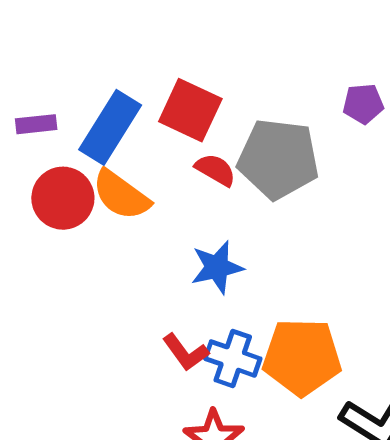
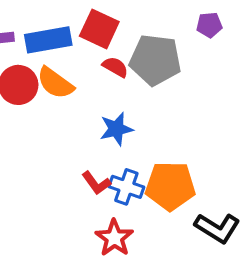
blue rectangle: (110, 127) -> (48, 40), turned 48

